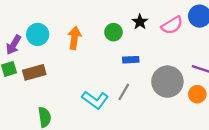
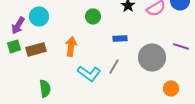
green circle: (113, 32) -> (93, 16), moved
orange arrow: (74, 38) -> (71, 46), moved
orange circle: (197, 94) -> (171, 88), moved

